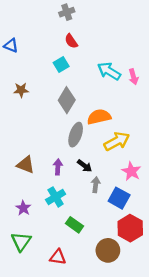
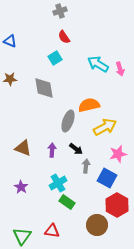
brown star: (21, 90) -> (10, 79), moved
gray diamond: (67, 100) -> (44, 88), moved, turned -40
pink star: (131, 171) -> (118, 154), turned 30
cyan cross: (56, 197) -> (58, 183), moved
green triangle: (21, 241) -> (22, 236), moved

